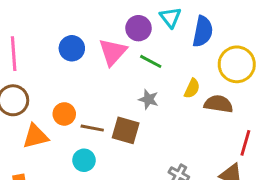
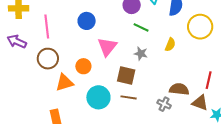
pink triangle: (113, 52) -> (107, 47), moved
brown semicircle: (218, 104) -> (179, 89), moved
brown line: (92, 128) -> (129, 97), moved
cyan circle: (84, 160) -> (98, 97), size x1.5

